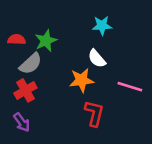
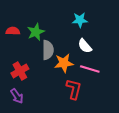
white semicircle: (97, 59) -> (85, 46), moved
gray semicircle: (31, 64) -> (48, 50), moved, turned -48
pink line: (130, 87) -> (90, 69), moved

